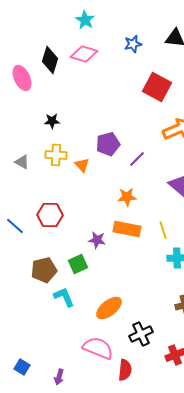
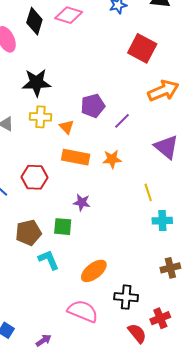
black star: (52, 121) -> (36, 83), size x1.8
orange rectangle: (127, 229) -> (76, 157), moved
green square: (78, 264) -> (63, 227), turned 30
black cross: (141, 334) -> (126, 297), turned 30
red semicircle: (125, 370) -> (137, 333), moved, turned -45
purple arrow: (59, 377) -> (44, 340), turned -140

